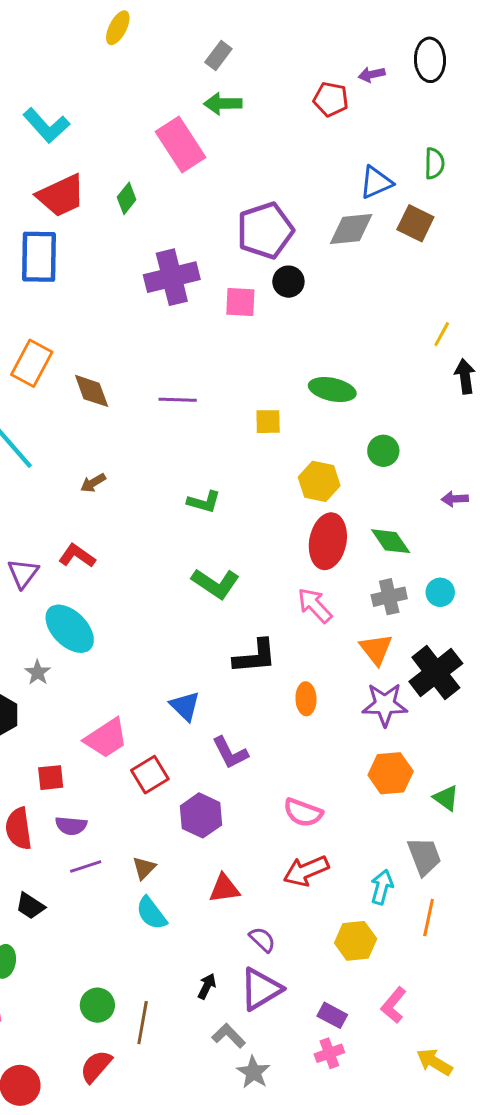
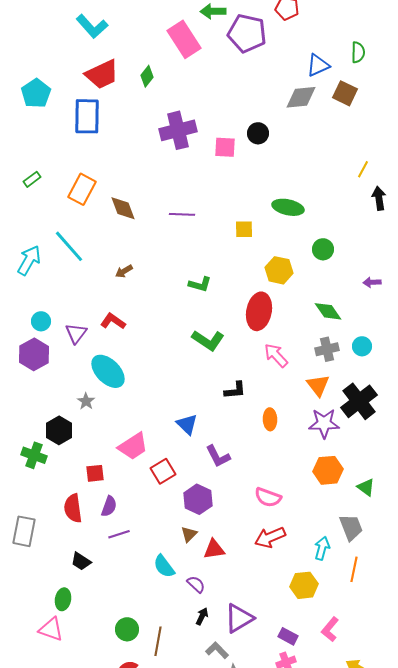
purple pentagon: (265, 230) -> (247, 33), moved, turned 30
red ellipse: (328, 541) -> (259, 311), moved
black L-shape: (255, 656) -> (235, 390), size x0.7
purple semicircle: (71, 826) -> (109, 506), turned -75
brown triangle: (144, 868) -> (189, 534), moved
purple semicircle: (262, 939) -> (196, 584), moved

